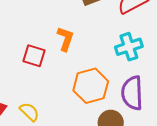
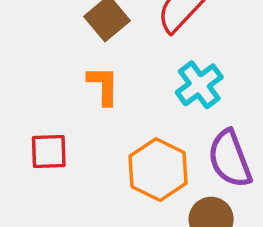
orange L-shape: (65, 39) -> (103, 86), moved

